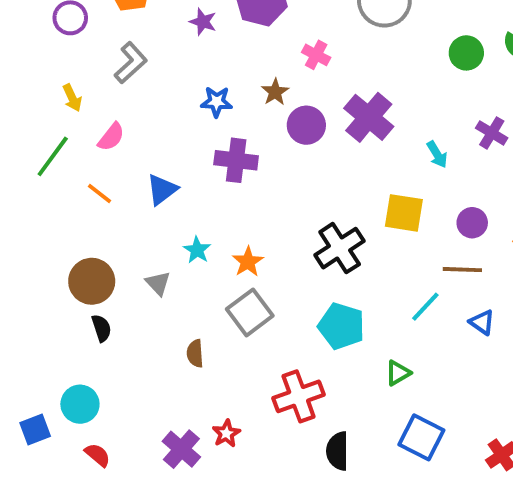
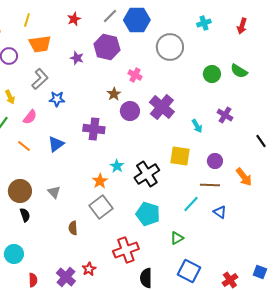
blue star: (217, 102) -> (57, 99), moved
cyan star: (197, 250) -> (117, 166), moved
red semicircle: (98, 455) -> (33, 280), moved, turned 48

